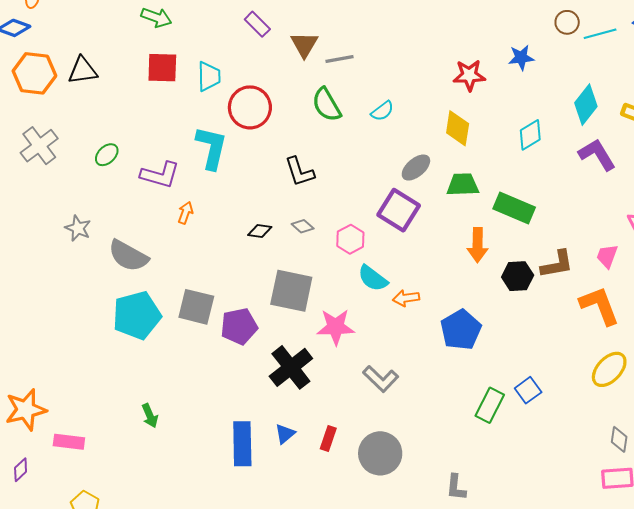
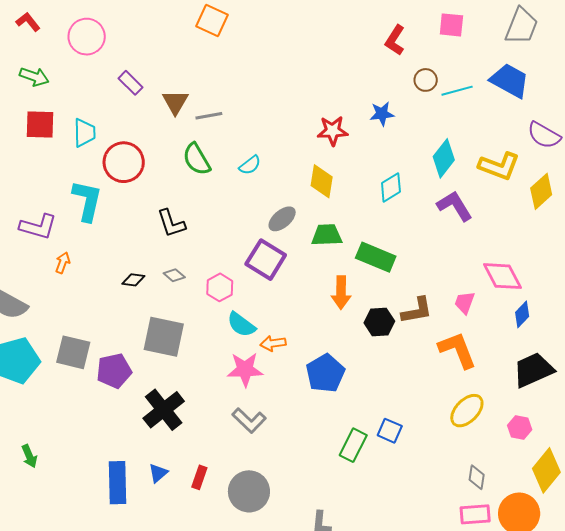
pink star: (336, 327) -> (245, 369), moved
blue square: (528, 390) -> (390, 431), turned -30

